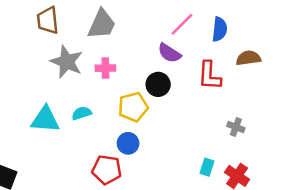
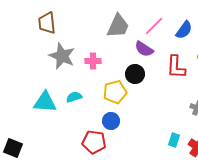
gray trapezoid: (102, 24) -> (118, 26), moved
blue semicircle: (220, 29) -> (184, 30), turned 30

